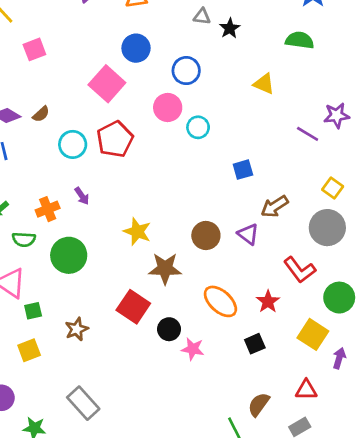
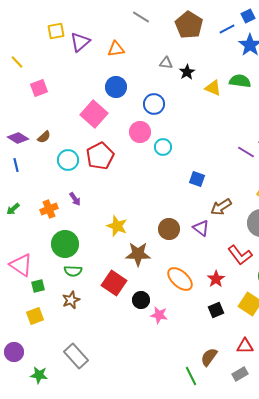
yellow triangle: (264, 84) -> (213, 88), moved
blue square: (243, 170) -> (197, 179), turned 35
green semicircle: (24, 239) -> (73, 271), moved
black square: (255, 344) -> (216, 310), moved

